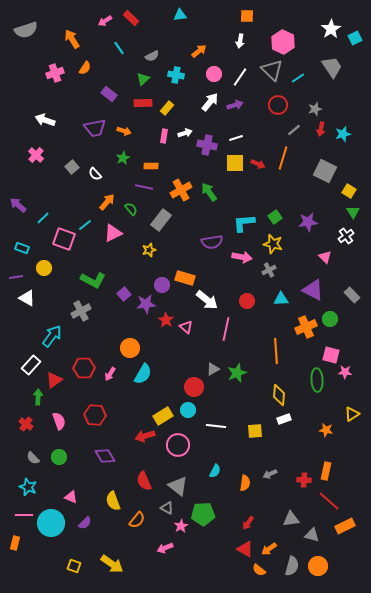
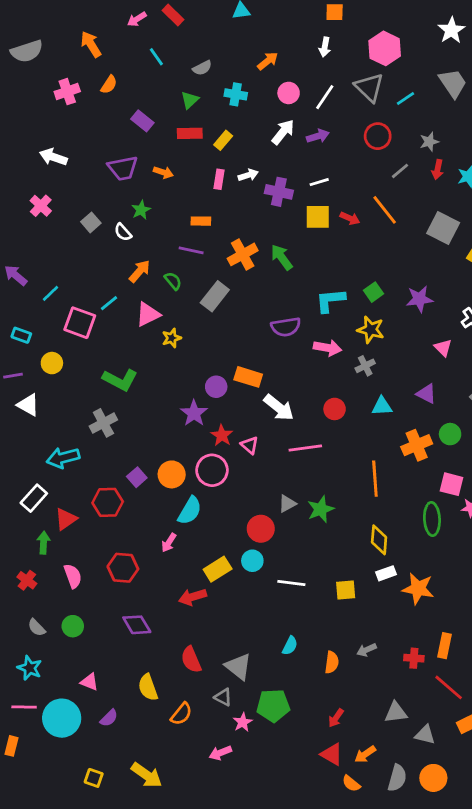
gray semicircle: (26, 30) -> (27, 51), moved
green star: (123, 158) -> (141, 210), moved
orange line: (283, 158) -> (385, 210), turned -55
yellow star: (149, 250) -> (172, 338), moved
purple triangle: (313, 290) -> (426, 394), size x0.7
purple square: (124, 294) -> (137, 477), moved
purple star: (146, 304) -> (194, 413), turned -30
pink line: (226, 329) -> (305, 448), turned 70
cyan arrow: (52, 336) -> (63, 458), turned -140
pink arrow: (110, 374) -> (169, 543), moved
orange star: (326, 430) -> (418, 589), moved, size x1.6
pink circle: (178, 445) -> (212, 470), moved

